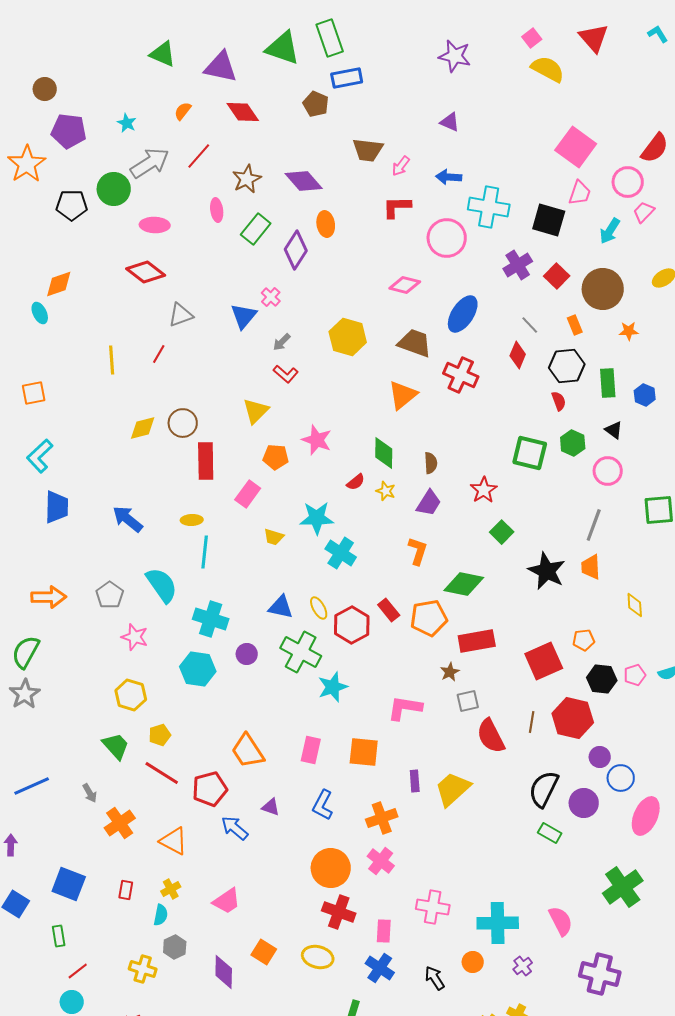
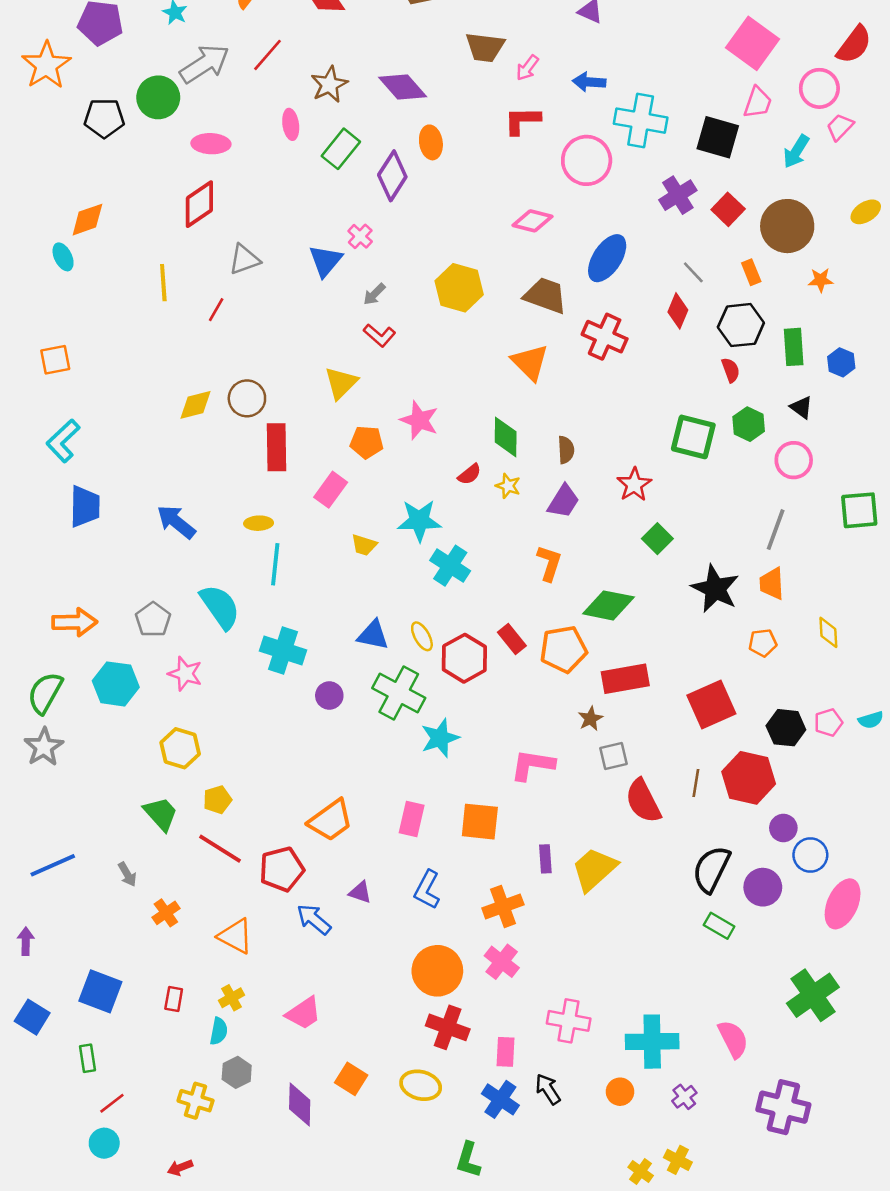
red diamond: (146, 272) -> (199, 204), turned -72
yellow line: (112, 360) -> (163, 283), moved
orange triangle: (403, 395) -> (530, 362), turned -36
orange pentagon: (584, 640) -> (763, 643), moved
cyan hexagon: (198, 669) -> (116, 684), moved
orange trapezoid: (248, 751) -> (331, 820), turned -93
orange cross: (120, 823) -> (166, 913), size x0.7
black arrow: (435, 978) -> (548, 1089), moved

